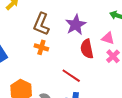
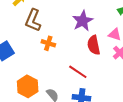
brown L-shape: (41, 24) -> (33, 20), moved

